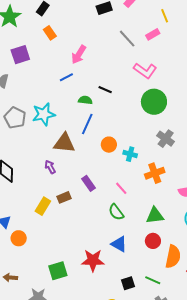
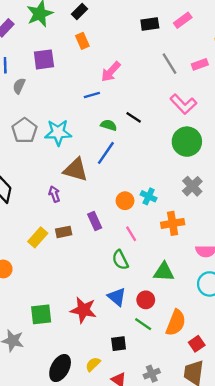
orange circle: (109, 145) -> (125, 201), moved
red circle: (153, 241) -> (146, 300), moved
green line: (153, 280) -> (143, 324), moved

